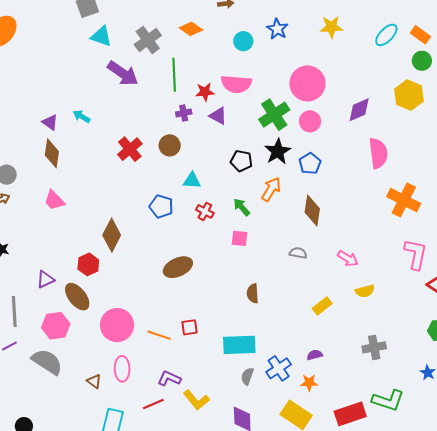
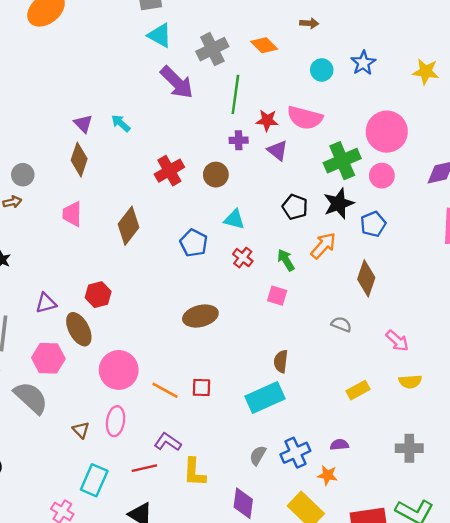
pink trapezoid: (54, 200) -> (72, 214), turned 35
brown diamond: (112, 235) -> (128, 226), moved
cyan rectangle: (239, 345) -> (265, 397), moved, turned -32
yellow L-shape: (196, 400) -> (194, 472), turned 32

